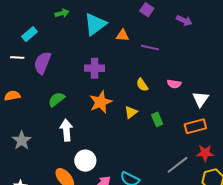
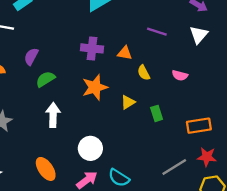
orange triangle: (123, 35) -> (125, 53), moved
purple semicircle: (42, 63) -> (31, 56), moved, size x0.7
white triangle: (201, 99) -> (199, 35), moved
white circle: (85, 161) -> (90, 148), moved

